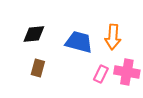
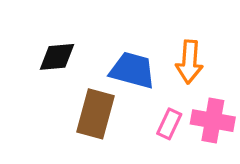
brown rectangle: (38, 68) -> (96, 114), moved, size x1.6

